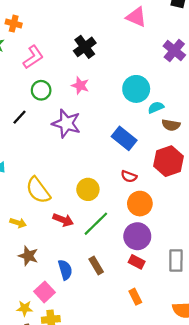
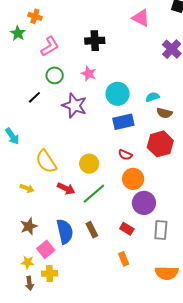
black cross: (85, 47) -> (95, 41), turned 30
cyan circle: (136, 89) -> (118, 94), moved
blue rectangle: (124, 138) -> (123, 122), turned -55
purple circle: (137, 236) -> (144, 203), moved
brown star: (28, 256) -> (29, 226), moved, turned 30
blue semicircle: (65, 270) -> (65, 231), size x1.4

